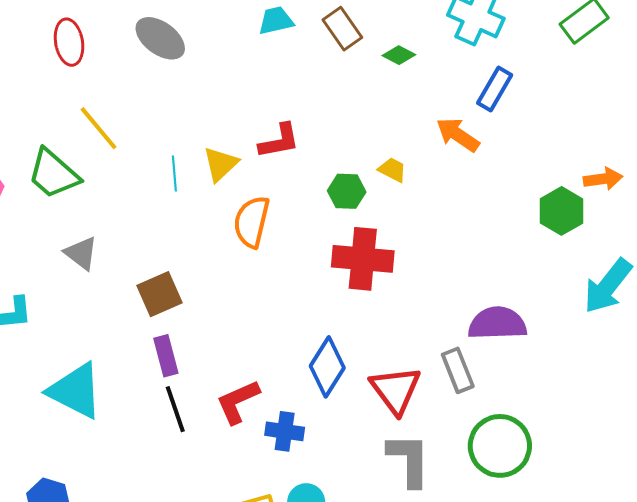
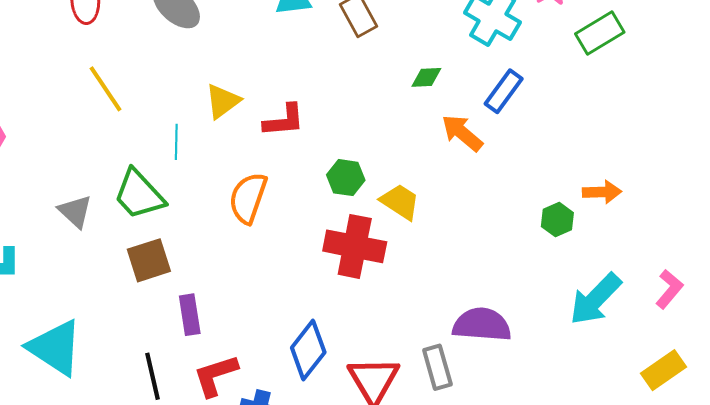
green diamond: (399, 55) -> (426, 77), moved, turned -36
yellow triangle: (221, 164) -> (223, 101), moved
yellow trapezoid: (392, 170) -> (400, 202), moved, size x1.4
green trapezoid: (54, 174) -> (139, 194), moved
green hexagon: (561, 211) -> (557, 220), size x0.7
purple rectangle: (166, 356) -> (190, 315), moved

